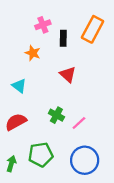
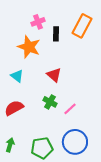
orange star: (33, 53) -> (29, 47), size x1.6
red triangle: (68, 74) -> (54, 75), moved
green pentagon: (41, 155) -> (42, 148), moved

